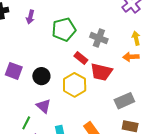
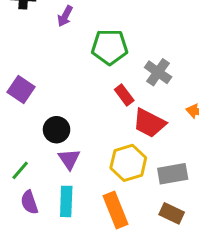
black circle: (41, 76) -> (57, 130), moved
yellow hexagon: (75, 85) -> (128, 163), moved
purple triangle: (44, 106) -> (69, 159), moved

